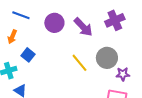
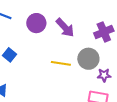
purple cross: (115, 20) -> (104, 32), moved
yellow line: (80, 63) -> (61, 63), turned -42

